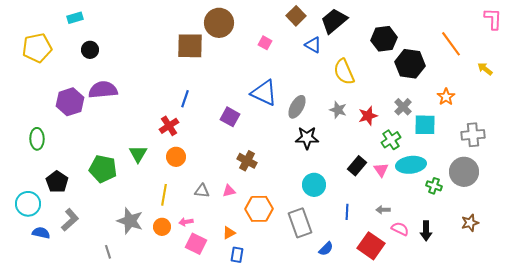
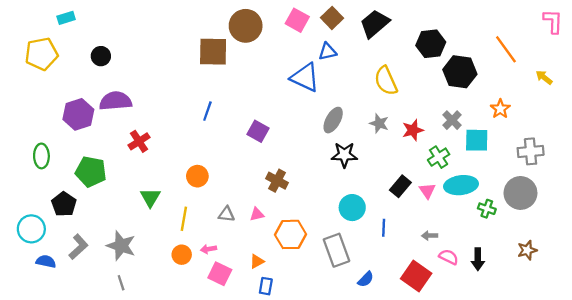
cyan rectangle: (75, 18) -> (66, 18), moved
pink square: (265, 43) -> (297, 20), moved, size x1.5
blue triangle: (313, 45) -> (328, 52), moved, turned -42
blue triangle: (264, 93) -> (305, 77), moved
red cross: (169, 126) -> (139, 141), moved
green triangle: (138, 154) -> (150, 197), moved
green pentagon: (103, 169) -> (91, 172), moved
blue line: (347, 212) -> (384, 228), moved
gray star: (130, 221) -> (121, 246), moved

